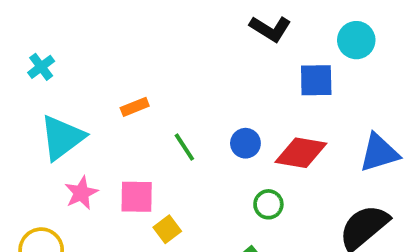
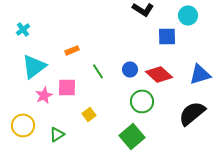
red diamond: (301, 153) -> (159, 74), turned 32
pink square: (137, 197) -> (67, 87), moved
green circle: (268, 204) -> (142, 101), size x1.5

